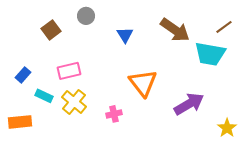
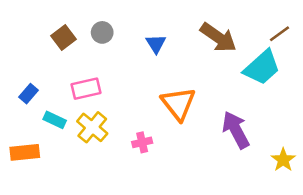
gray circle: (86, 16) -> (102, 32), moved
cyan trapezoid: (210, 54) -> (262, 67), turned -52
purple arrow: (189, 104) -> (236, 130), turned -88

